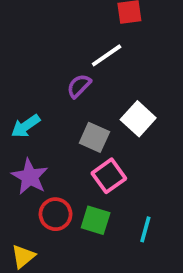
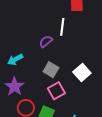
white line: (107, 55) -> (62, 27), turned -54
white square: (138, 119) -> (82, 72), moved

